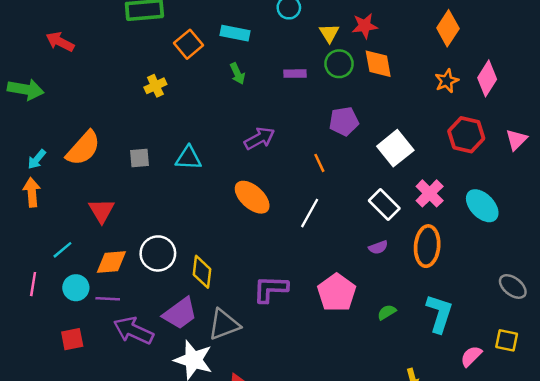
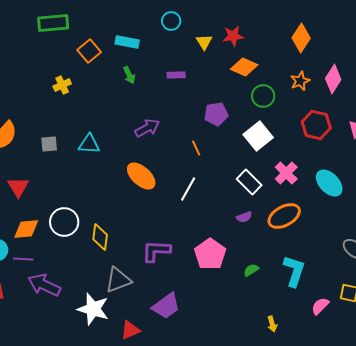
green circle: (339, 64) -> (263, 96), moved
orange diamond: (378, 64) -> (244, 67), turned -56
orange ellipse: (427, 246) -> (284, 216), turned 56
purple trapezoid: (180, 313) -> (166, 306), moved

